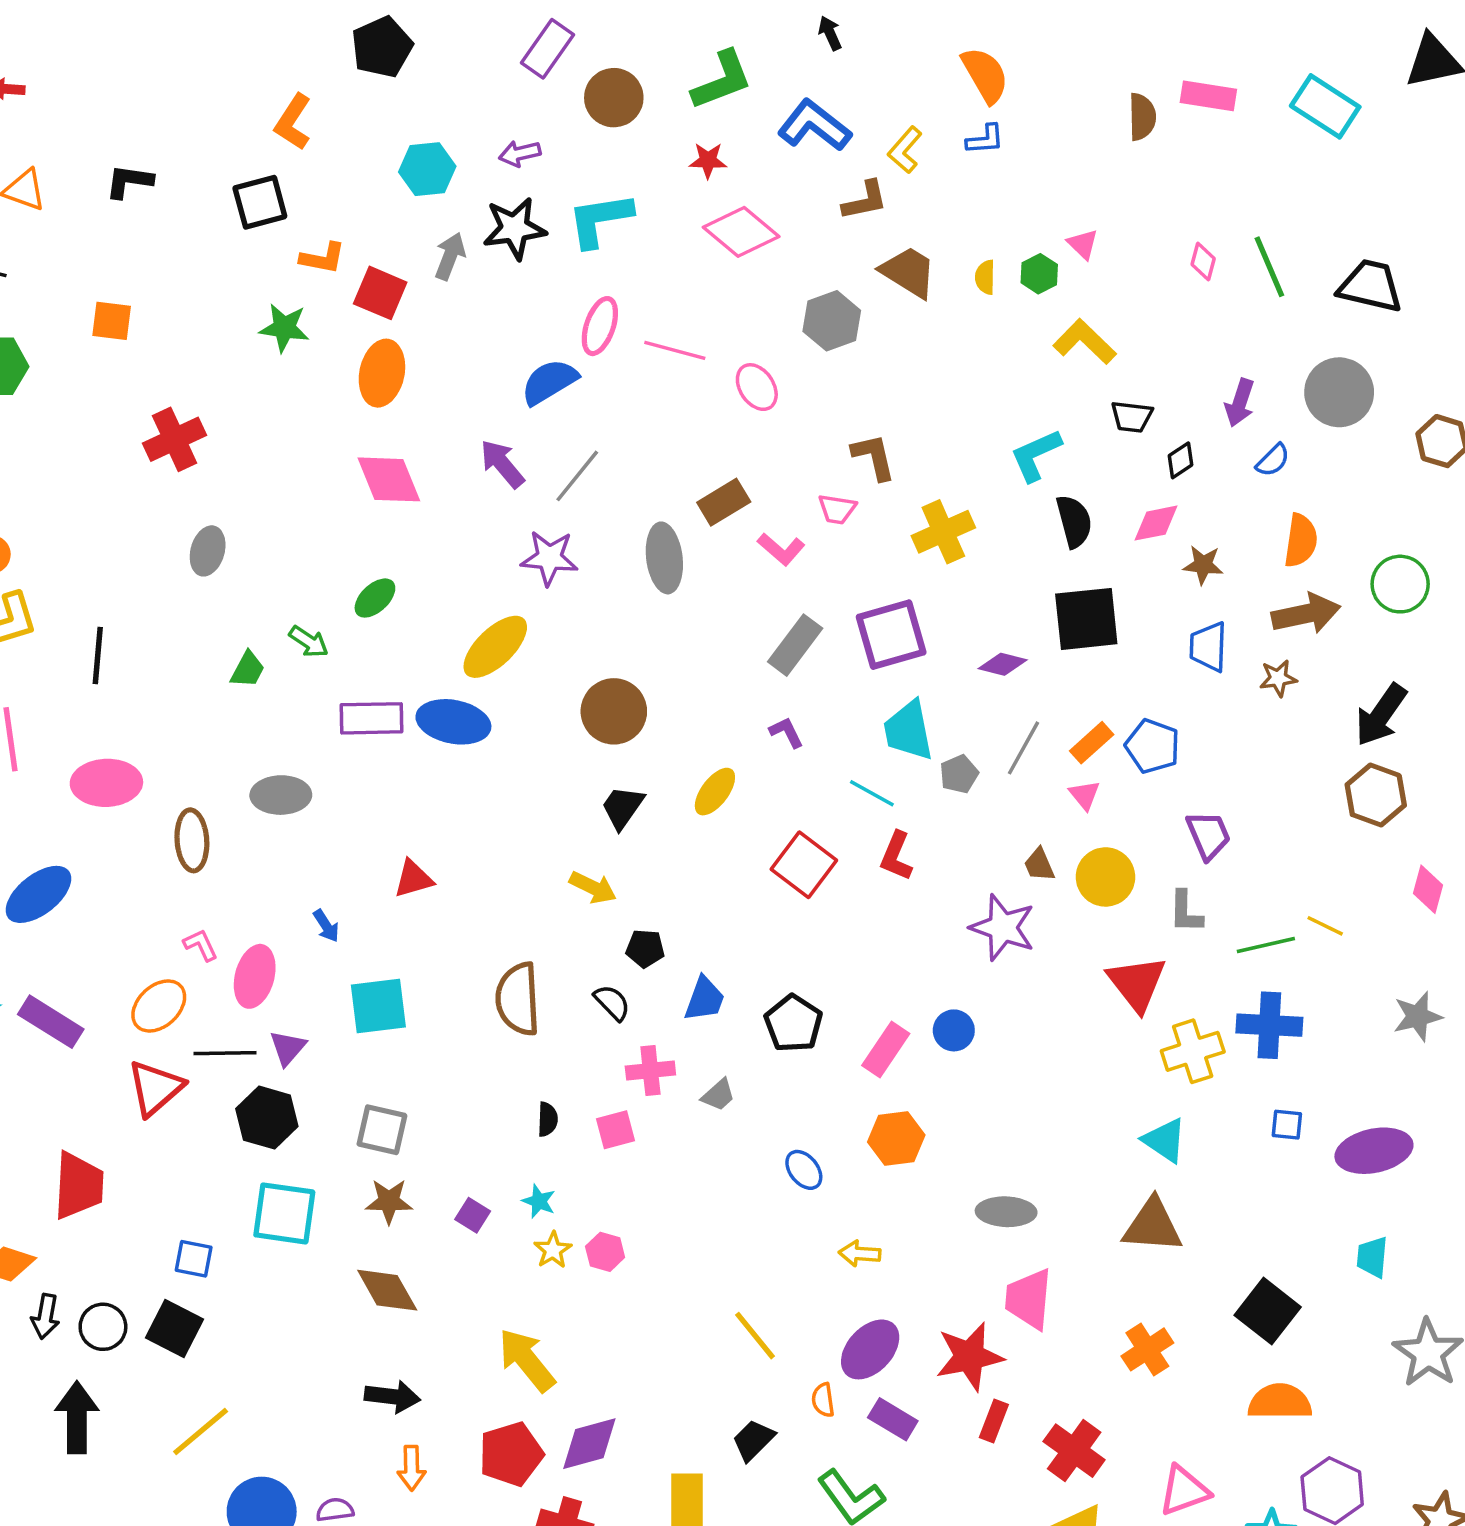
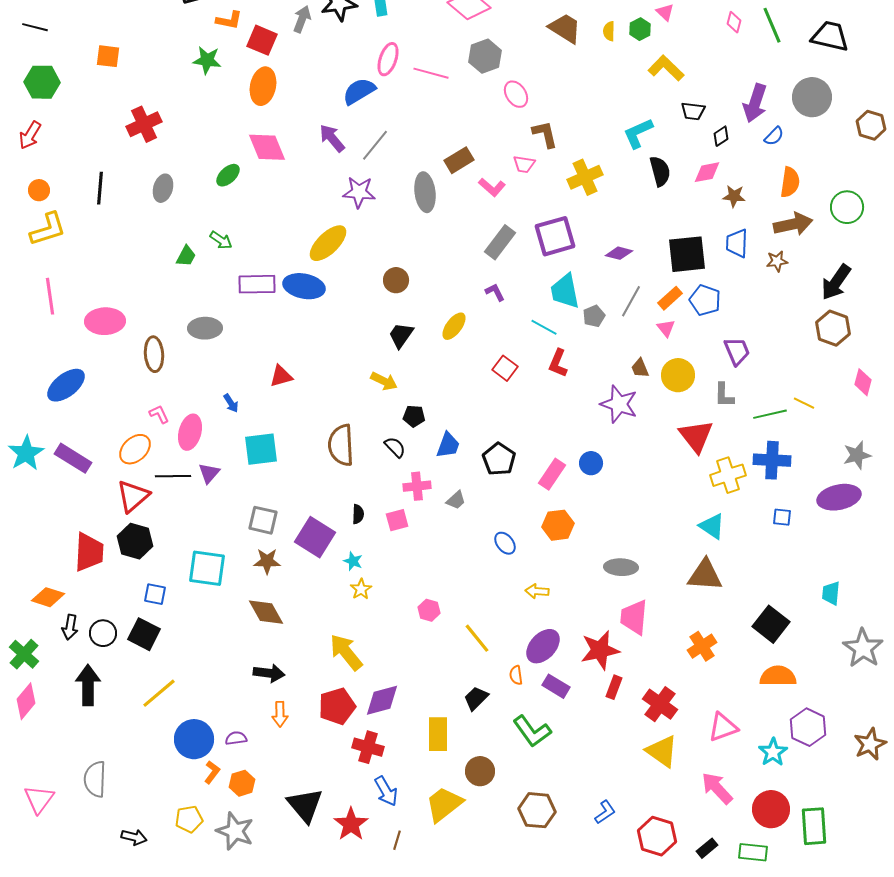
gray hexagon: (832, 321) -> (485, 56), moved
pink ellipse: (757, 387) -> (516, 94), moved
purple arrow: (1240, 403) -> (755, 103), size x1.4
green ellipse: (375, 598) -> (228, 175), moved
black square: (1086, 619) -> (687, 254), moved
black line: (98, 656) -> (100, 188), moved
brown circle: (614, 711) -> (396, 280), size x0.7
red square: (804, 865) -> (505, 368), size x0.7
black hexagon: (267, 1118) -> (135, 541), moved
purple ellipse: (1374, 1151) -> (839, 497), moved
purple square: (473, 1215) -> (315, 537), moved, size x2.0
pink hexagon: (605, 1252) -> (429, 610), moved

